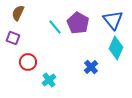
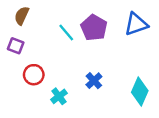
blue triangle: (113, 20) -> (136, 24), turned 50
cyan diamond: (116, 48) -> (140, 92), moved
blue cross: (91, 67) -> (94, 81), moved

